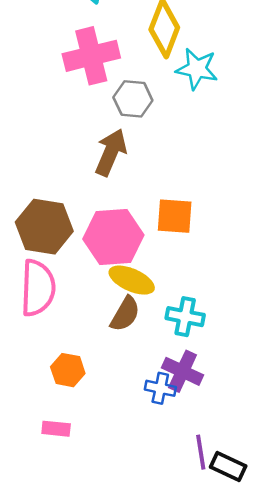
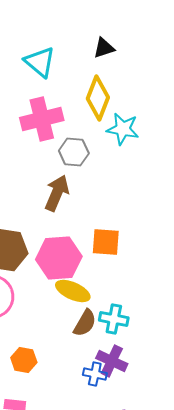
brown semicircle: (125, 314) -> (85, 323), moved

